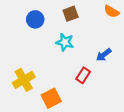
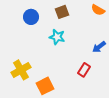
blue arrow: (104, 55) -> (99, 47), moved
red rectangle: (83, 75) -> (84, 70), moved

